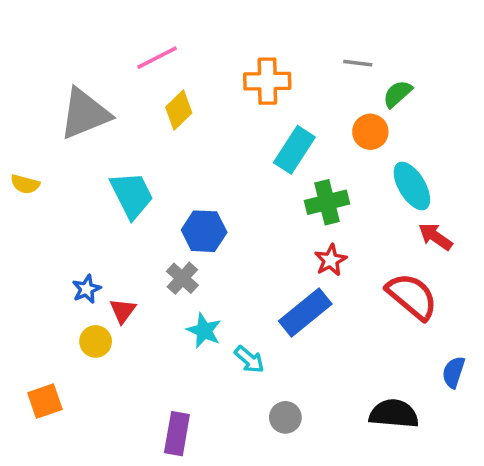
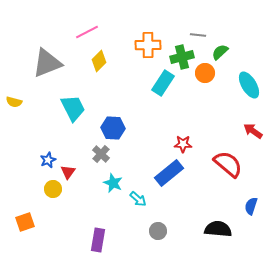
cyan ellipse: (412, 186) -> (249, 85), moved
green cross: (327, 202) -> (182, 57), moved
red arrow: (435, 237) -> (253, 131), moved
red star: (331, 260) -> (183, 144), turned 30

